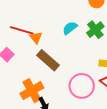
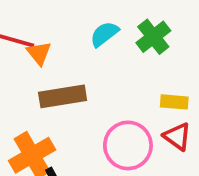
brown rectangle: (48, 60) -> (63, 96), turned -50

